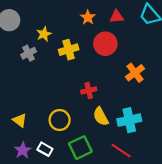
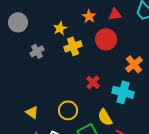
yellow star: (44, 34) -> (60, 28), moved
red cross: (89, 90) -> (93, 82), turned -32
yellow semicircle: (101, 116) -> (105, 117), moved
cyan cross: (129, 120) -> (123, 92), moved, turned 30

